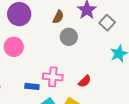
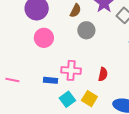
pink circle: (14, 47) -> (44, 38), moved
red semicircle: (85, 81) -> (103, 74), turned -32

